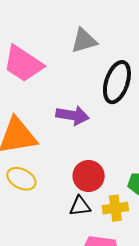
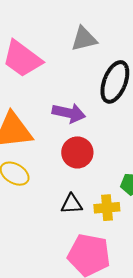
red circle: (89, 176) -> (77, 152), moved

